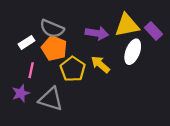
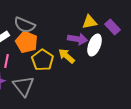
yellow triangle: (127, 25) -> (90, 22), size x0.7
purple arrow: (97, 33) -> (78, 39), moved
gray triangle: (51, 99) -> (24, 86), turned 35

